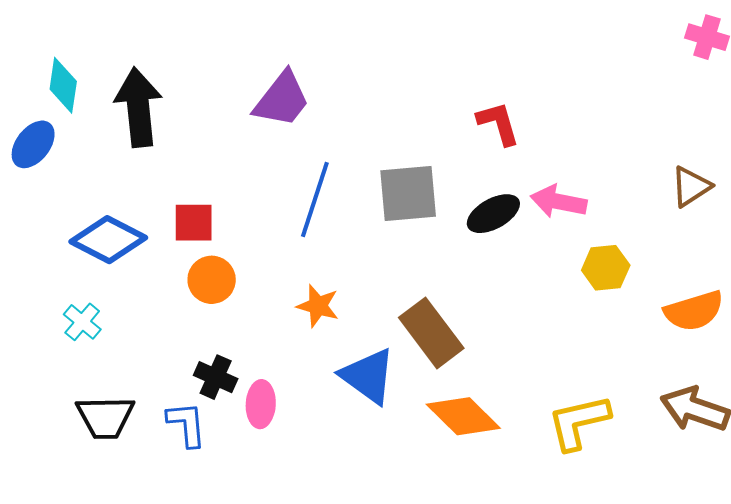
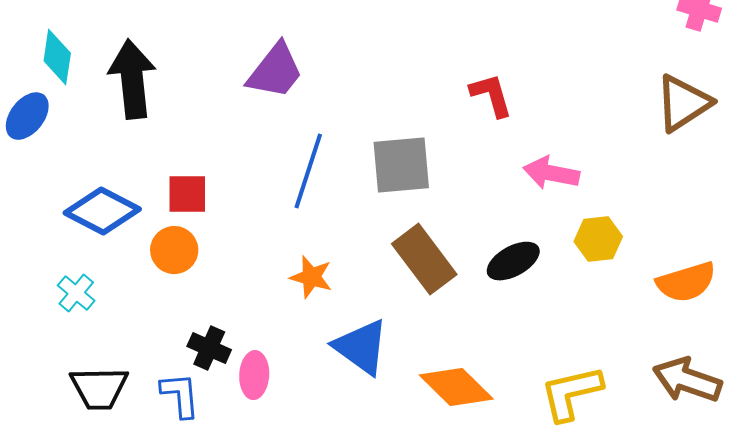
brown triangle: (691, 187) -> (683, 103), moved, size x1.4
black ellipse: (493, 214) -> (513, 261), moved
orange circle: (212, 280) -> (174, 250), moved
brown rectangle: (431, 333) -> (424, 259), moved

